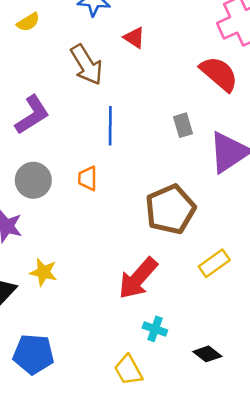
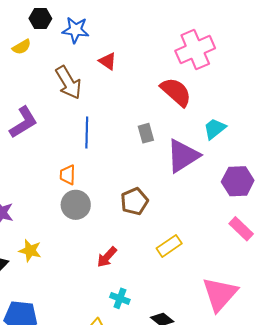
gray circle: (33, 180) -> (76, 205), moved
brown pentagon: (170, 209) -> (134, 201), size x0.7
red arrow: (138, 278) -> (107, 257), size x0.6

